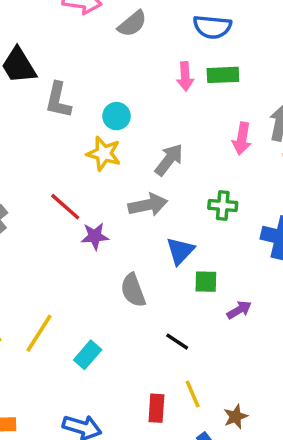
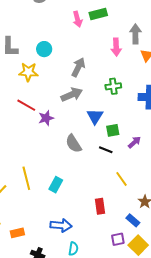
yellow star: (104, 153) -> (28, 72), moved
yellow line: (39, 333) -> (26, 178), turned -35
black line: (177, 342) -> (106, 150), moved
yellow line: (193, 394) -> (122, 179), moved

